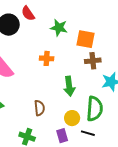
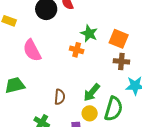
green star: (59, 28) -> (89, 33), moved
green arrow: (69, 86) -> (92, 92), moved, turned 36

